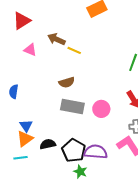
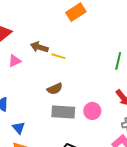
pink triangle: (30, 50) -> (15, 61), turned -40
blue triangle: (26, 126) -> (19, 128), moved

